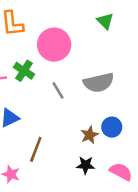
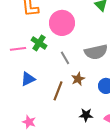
brown star: (89, 135) -> (78, 79), moved
brown line: (36, 149) -> (58, 91), moved

